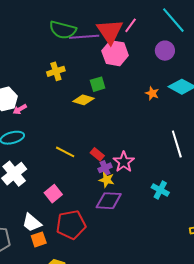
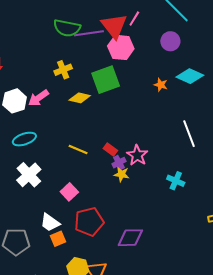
green square: (98, 84) -> (106, 80), size x1.8
yellow diamond: (83, 100) -> (80, 98), moved
pink arrow: (20, 109) -> (38, 98), moved, size x1.5
purple diamond: (109, 201) -> (130, 238), moved

